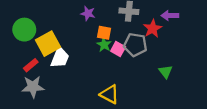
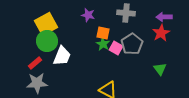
red star: (153, 29) -> (161, 33), moved
green circle: (24, 30) -> (47, 41), moved
yellow square: (48, 44) -> (46, 24), moved
gray pentagon: (135, 45) -> (132, 44), turned 30

